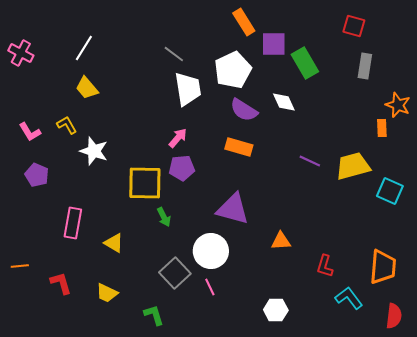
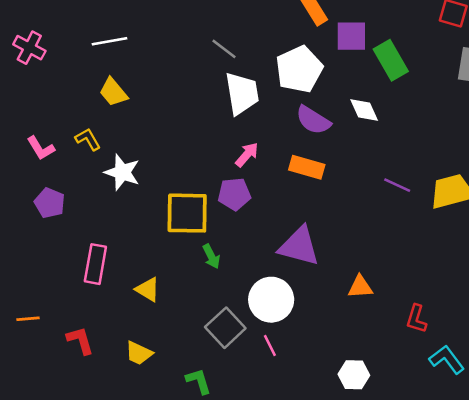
white line: (84, 48) -> (109, 41), turned 48
pink arrow: (178, 138) -> (247, 155), moved

